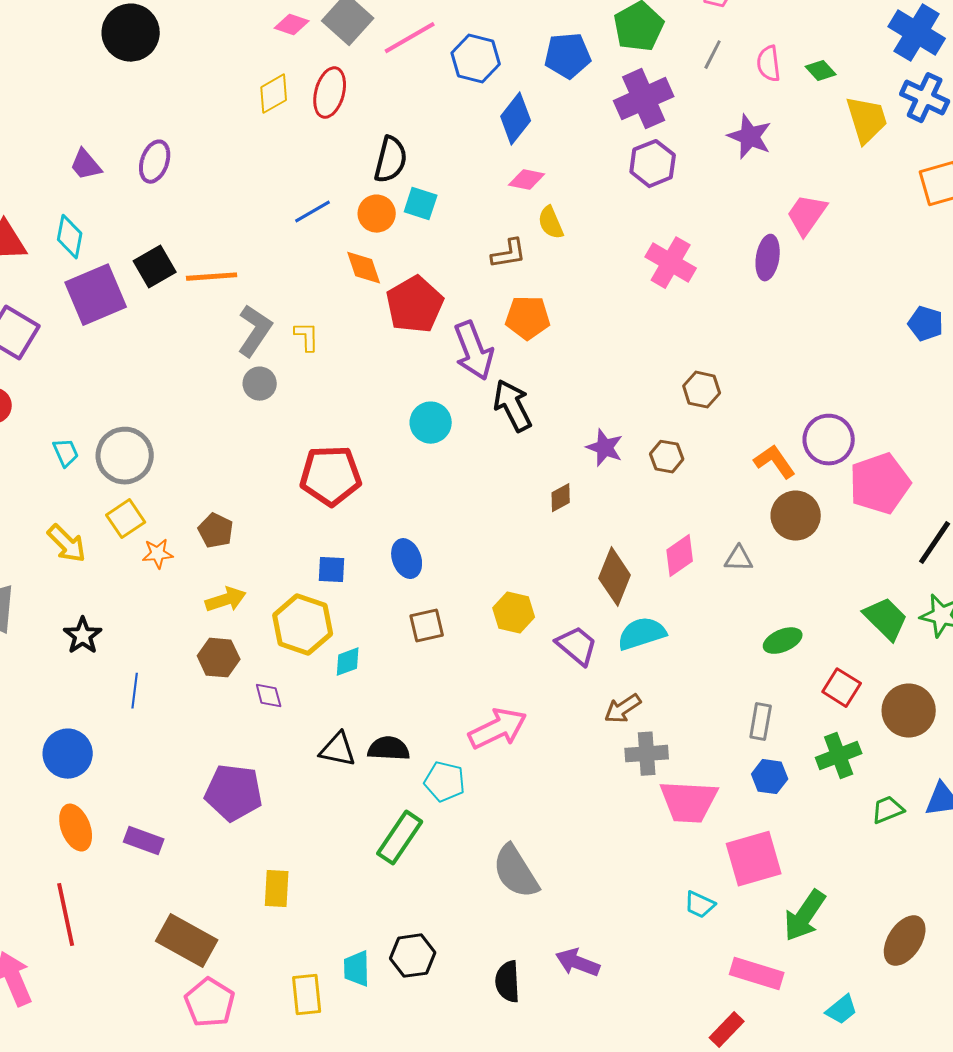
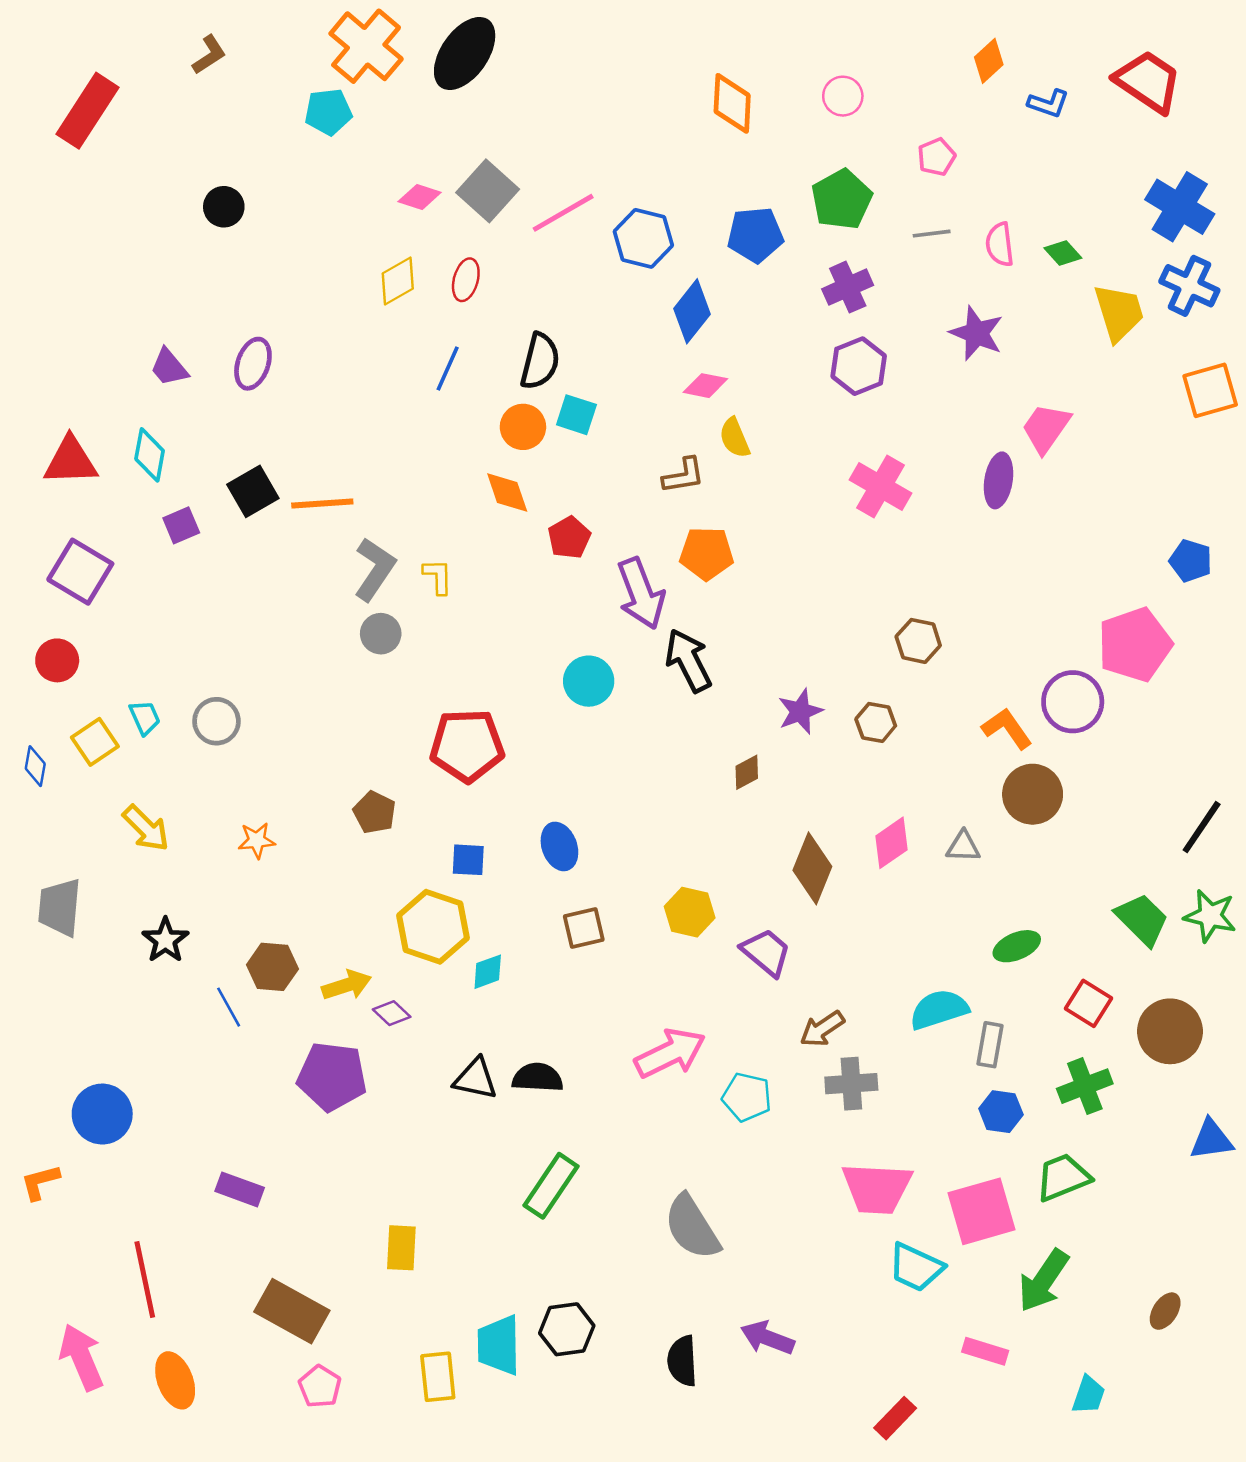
black circle: (131, 33) -> (224, 207), size x0.6
gray line: (713, 55) -> (932, 234), turned 56
red ellipse: (330, 93) -> (466, 280), size x0.7
purple cross: (644, 99) -> (848, 287), size x0.7
blue line: (313, 212) -> (448, 369), moved, turned -36
purple square: (96, 295) -> (181, 525), size x0.5
red pentagon: (415, 305) -> (569, 538), size x0.6
purple star: (605, 448) -> (800, 711), turned 30
gray circle: (125, 456) -> (216, 721), size x0.7
pink pentagon: (880, 484) -> (1135, 645), moved
yellow square: (126, 519) -> (95, 742), moved
brown pentagon: (216, 531) -> (375, 812), moved
yellow arrow: (226, 600) -> (347, 985), moved
cyan semicircle: (642, 634) -> (939, 1009), moved
brown hexagon: (219, 658) -> (272, 967), moved
blue line: (135, 691) -> (229, 1007), turned -36
purple diamond: (269, 696) -> (392, 1013), turned -32
blue circle: (68, 754) -> (102, 1114), moved
cyan pentagon: (445, 782) -> (747, 1097), moved
purple pentagon: (234, 793) -> (332, 1076), moved
pink trapezoid: (689, 802) -> (877, 1188), moved
green trapezoid: (888, 810) -> (1063, 1177), moved, size x1.4
orange ellipse: (76, 828) -> (175, 1380), moved
cyan trapezoid: (700, 905) -> (916, 1267), size x1.5
brown ellipse: (905, 941) -> (1165, 1311), size x0.6
cyan trapezoid: (357, 969) -> (499, 1345), size x1.4
pink rectangle: (757, 974) -> (985, 1351), size x0.7
pink pentagon: (210, 1003) -> (320, 1386), size x0.7
cyan trapezoid: (842, 1010) -> (1089, 1395), turned -32
red rectangle: (727, 1030) -> (895, 1418), moved

